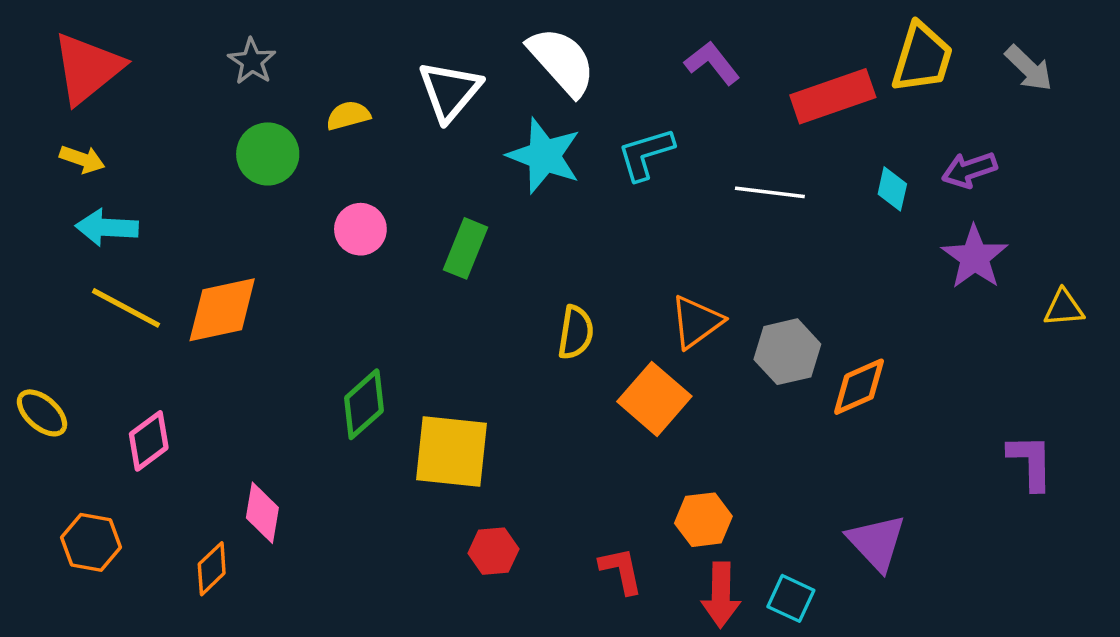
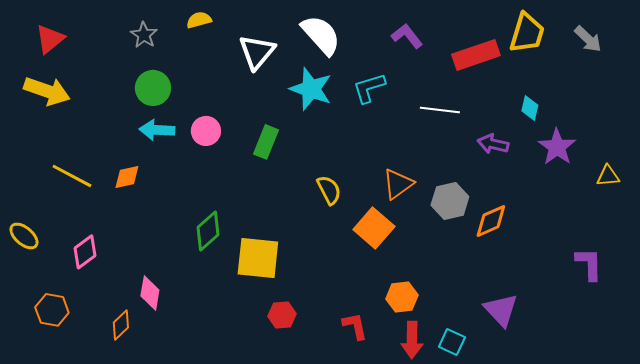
red triangle: (87, 68) -> (50, 39), size x0.7
yellow semicircle: (348, 115) -> (199, 20), moved
yellow arrow: (82, 159) -> (47, 91), size x1.8
purple arrow: (969, 170) -> (493, 144), moved, turned 32
cyan diamond: (892, 189) -> (530, 108), moved
cyan arrow: (107, 227) -> (157, 130), moved
orange diamond: (222, 310) -> (127, 177), size x0.6
yellow semicircle: (576, 332) -> (329, 190), turned -36

